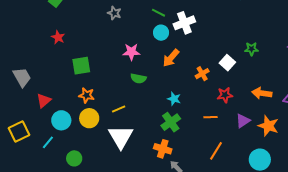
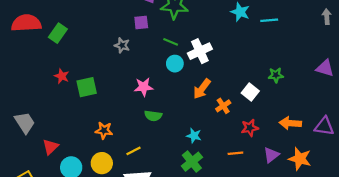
orange arrow: (171, 58) -> (202, 89), moved
green square: (81, 66) -> (87, 87), moved
orange star: (86, 95) -> (104, 130), moved

